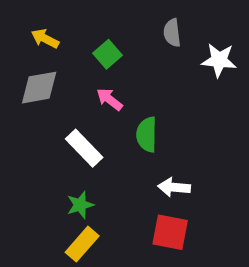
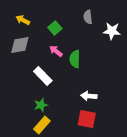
green semicircle: (147, 134) -> (75, 59), moved

